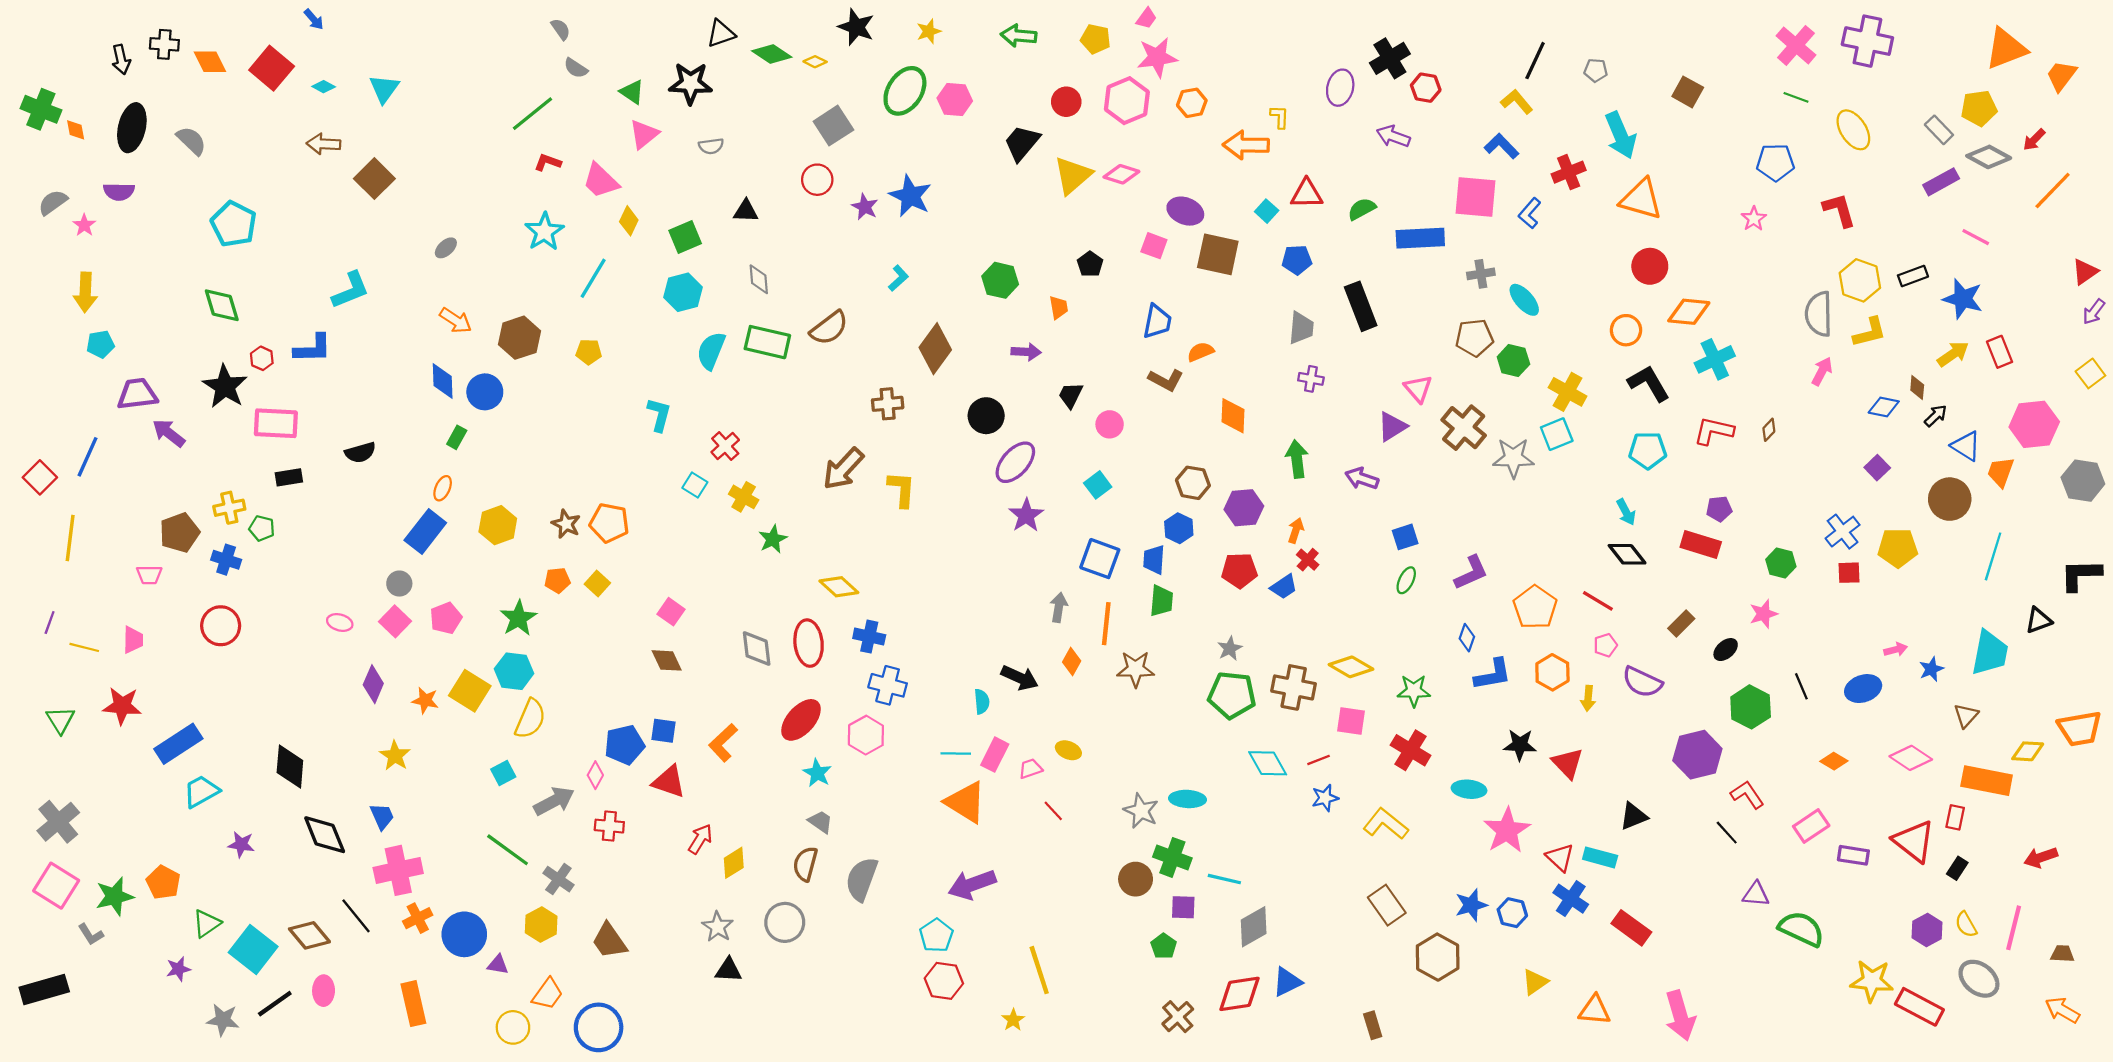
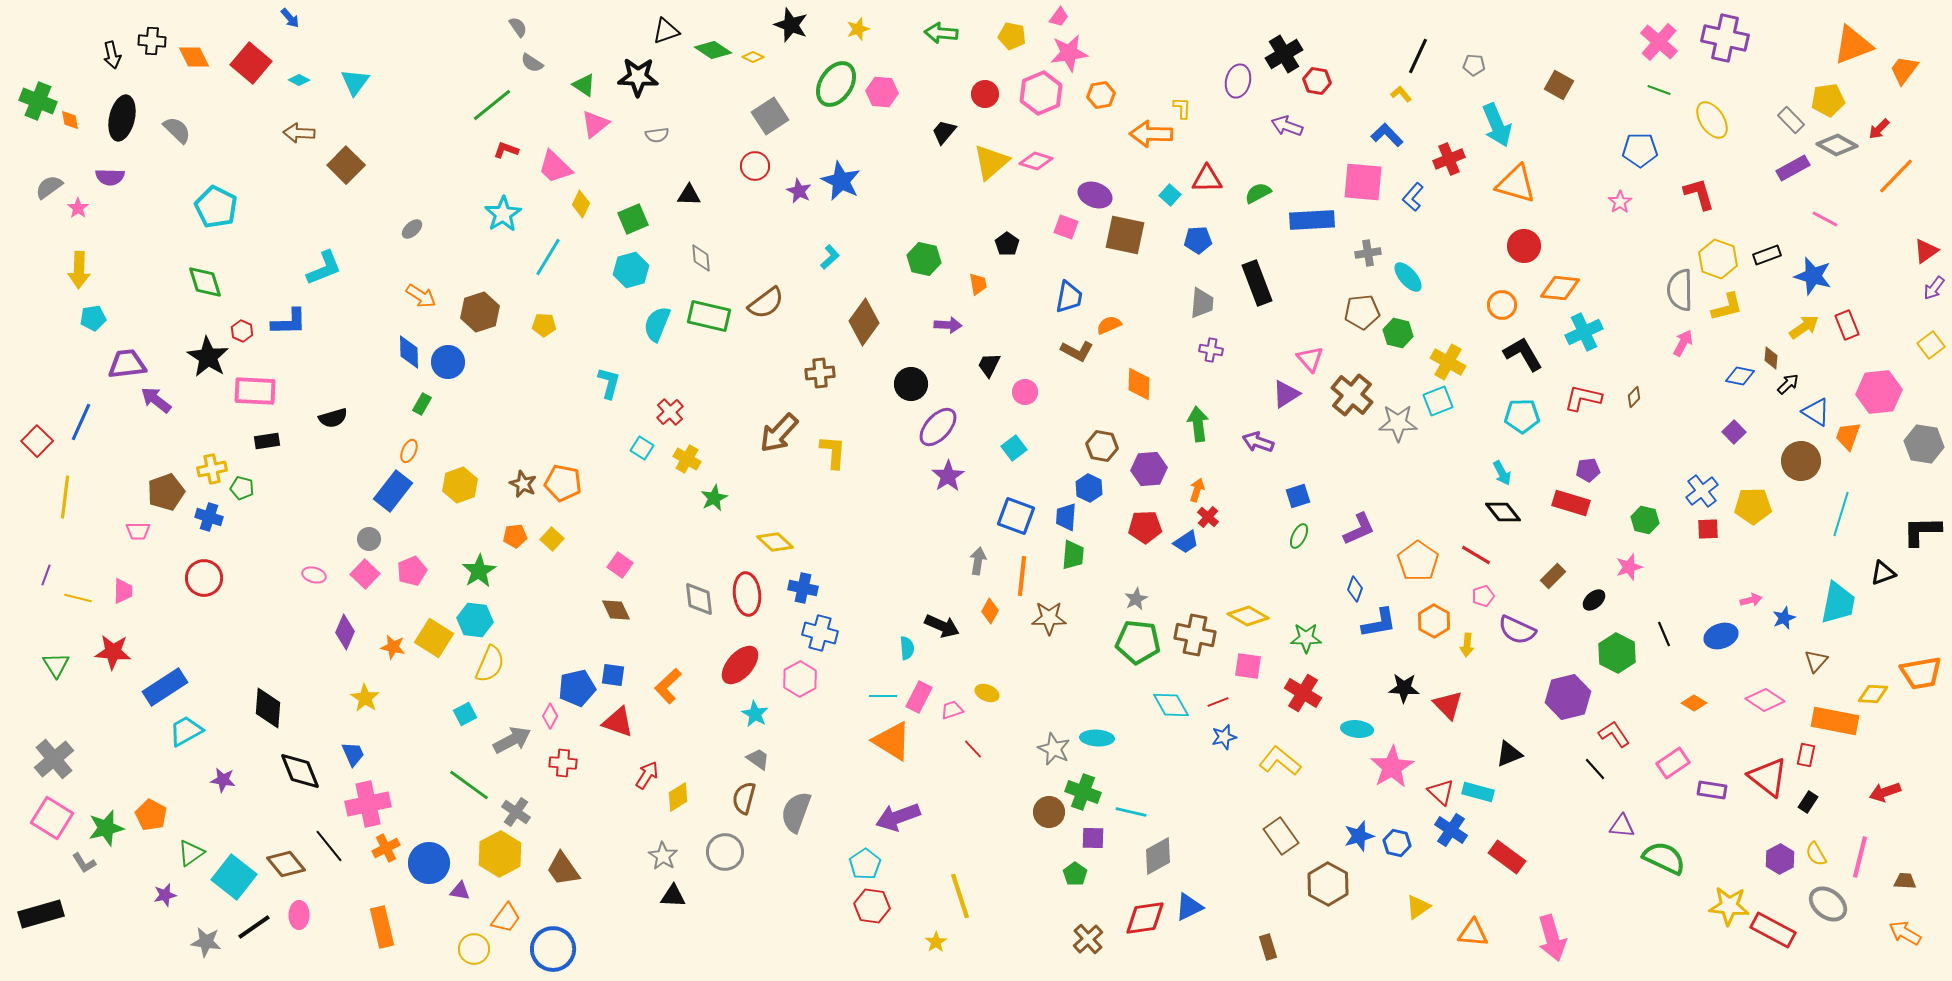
yellow L-shape: (1517, 102) -> (1401, 94), size x0.7
black trapezoid: (1022, 143) -> (944, 132), size x0.7
yellow hexagon: (541, 925) -> (500, 854), size x1.4

